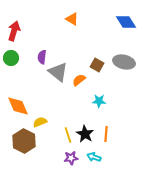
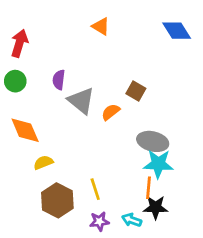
gray ellipse: (124, 62) -> (153, 141), moved
cyan star: (99, 101) -> (158, 164), moved, size x1.5
orange diamond: (18, 106) -> (25, 130), moved
yellow semicircle: (40, 122) -> (43, 162), moved
black star: (85, 134) -> (156, 207), moved, turned -30
brown hexagon: (24, 141) -> (57, 200), moved

